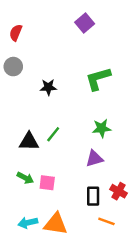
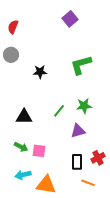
green line: (53, 134) -> (59, 111), moved
red cross: (119, 191) -> (98, 158), turned 32
cyan arrow: (28, 223) -> (23, 175), moved

